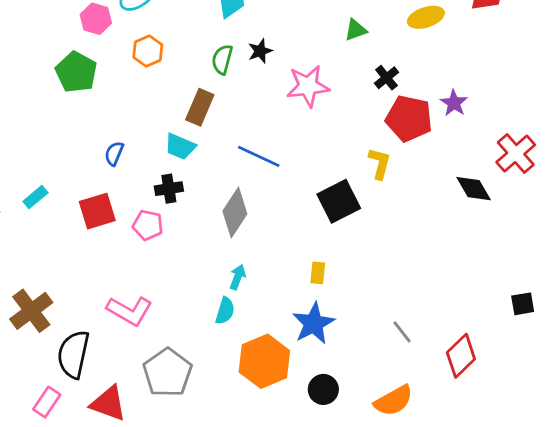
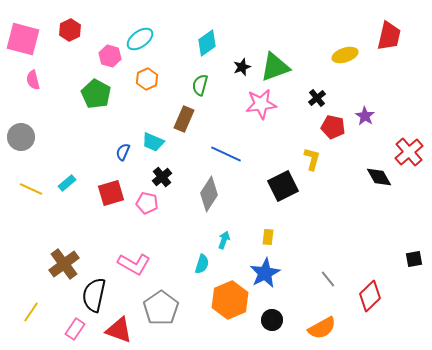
green triangle: (356, 30) -> (275, 67), moved, size x1.8
black star: (260, 51) -> (242, 67), moved
red pentagon: (409, 118) -> (333, 127), size x0.7
cyan trapezoid: (180, 147) -> (153, 142), moved
black cross: (169, 189) -> (162, 177), turned -30
cyan arrow: (238, 277) -> (224, 240), moved

